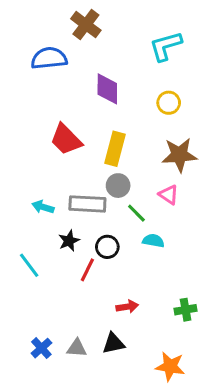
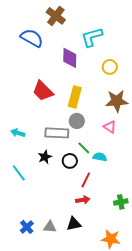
cyan L-shape: (166, 46) -> (92, 37), moved
blue semicircle: (49, 58) -> (32, 38), turned 35
cyan arrow: (43, 207) -> (18, 133), moved
green line: (136, 213) -> (84, 148), moved
red line: (87, 270) -> (86, 180), moved

